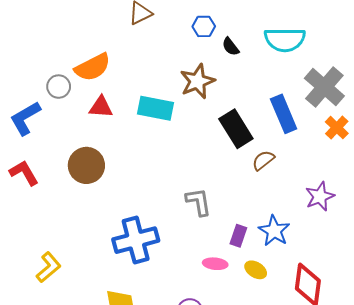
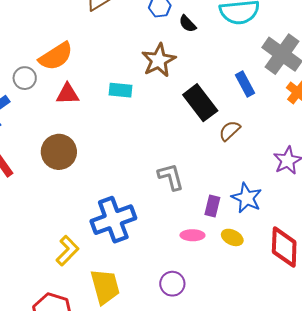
cyan rectangle: (156, 108) -> (121, 90), size x0.7
blue rectangle: (284, 114) -> (245, 84), size x0.7
yellow L-shape: (48, 267) -> (67, 251), moved

